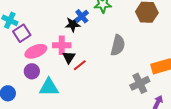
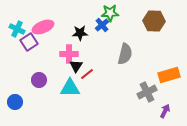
blue cross: (82, 16) -> (102, 25), moved
pink ellipse: (36, 51) -> (43, 27), moved
cyan triangle: (49, 87) -> (70, 88), moved

